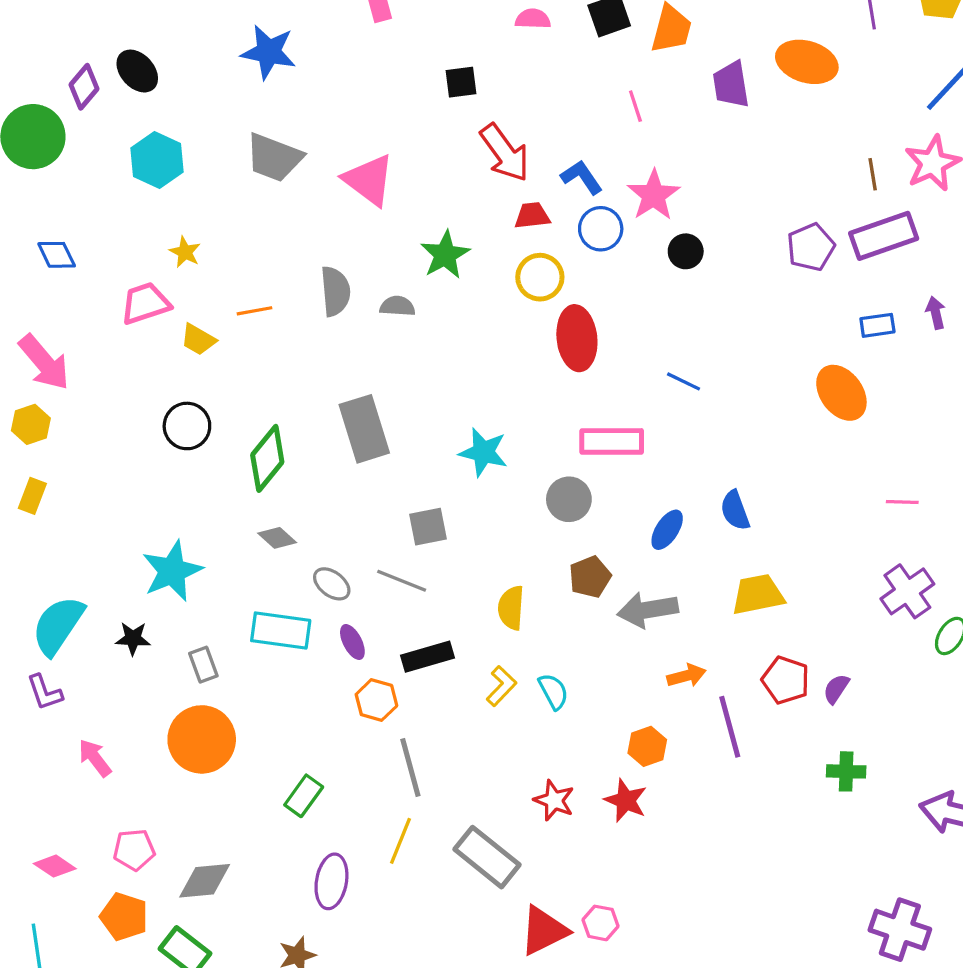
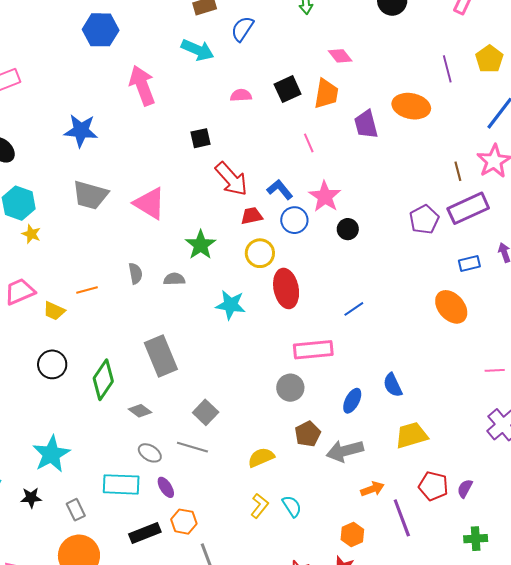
yellow star: (185, 252) -> (31, 234), moved
gray semicircle: (335, 291) -> (135, 273), size x0.7
blue line: (684, 381) -> (354, 309), turned -55
cyan star: (483, 452) -> (231, 305), moved
gray square: (428, 527) -> (206, 412), turned -30
gray diamond: (277, 538) -> (140, 411), moved
yellow semicircle: (511, 608) -> (261, 457), turned 68
black rectangle: (428, 657) -> (145, 533), moved

